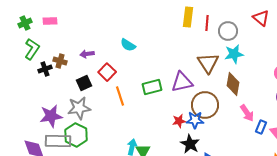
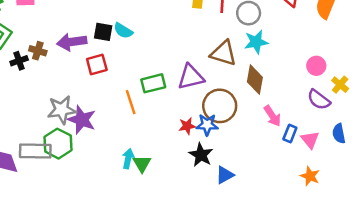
purple arrow: (87, 54) -> (72, 42), size x1.6
brown triangle: (208, 63) -> (223, 53), turned -40
red square: (107, 72) -> (97, 65), turned 30
black square: (84, 83) -> (103, 32), moved, turned 35
orange line: (120, 96) -> (131, 102), moved
purple star: (51, 116) -> (82, 120), moved, turned 30

